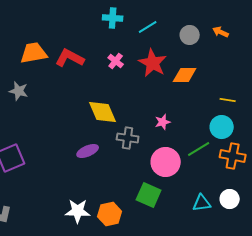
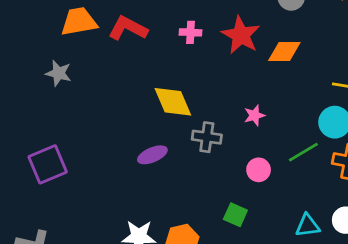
pink cross: (116, 61) -> (190, 32), turned -35
pink circle: (166, 162) -> (259, 170), size x0.6
green square: (149, 195) -> (235, 215), size x0.7

